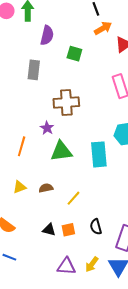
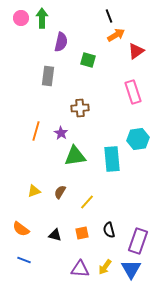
brown cross: (66, 102) -> (80, 108), size x0.7
orange line: (22, 146) -> (36, 131), moved
brown semicircle: (46, 188) -> (60, 192), turned -48
black triangle: (49, 230) -> (55, 235), moved

